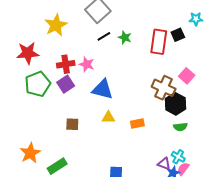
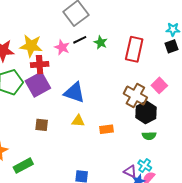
yellow star: (56, 25) -> (31, 46), moved, turned 30
black square: (178, 35) -> (172, 46), moved
pink star: (87, 64) -> (62, 47), moved
purple square: (66, 84) -> (38, 84), size x1.4

